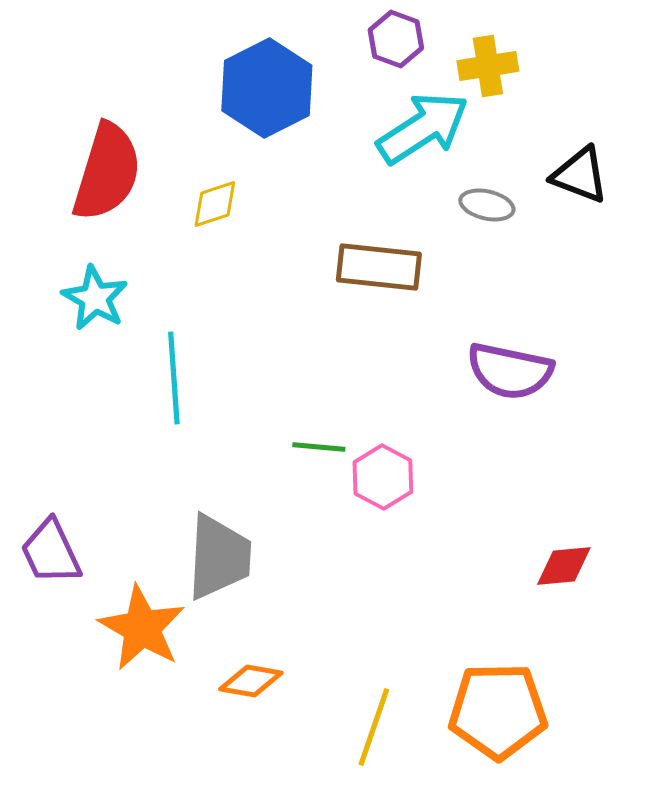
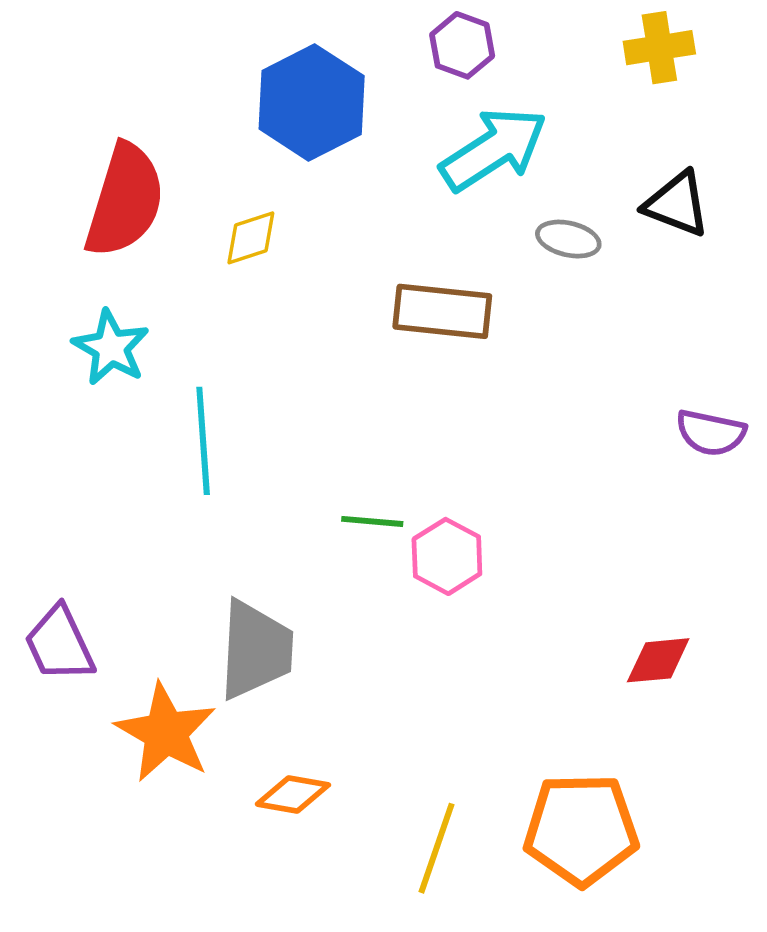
yellow cross: (488, 66) -> (659, 48), moved
purple semicircle: (510, 371) -> (711, 433), moved, size x0.7

